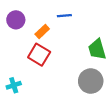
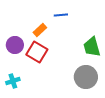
purple circle: (16, 20) -> (15, 45), moved

